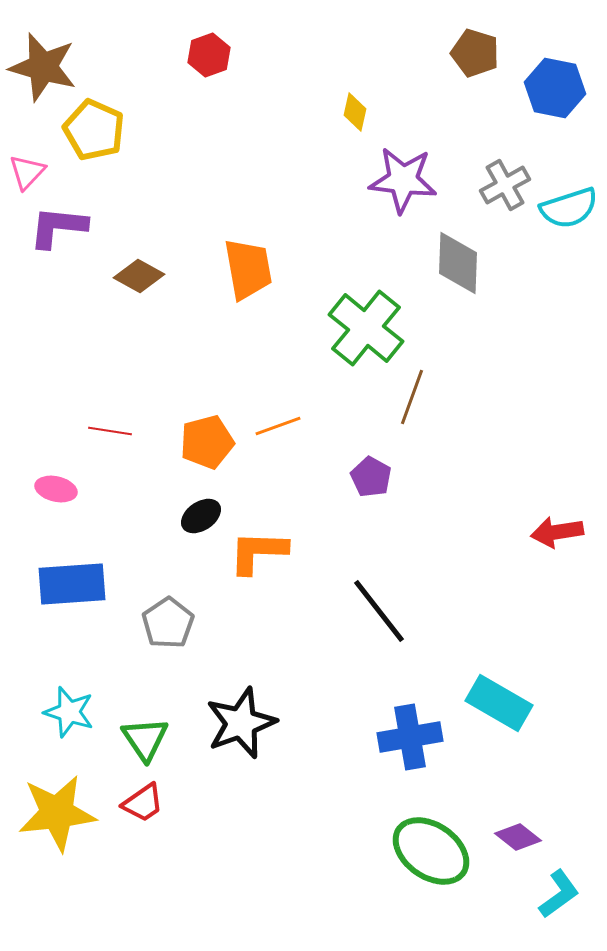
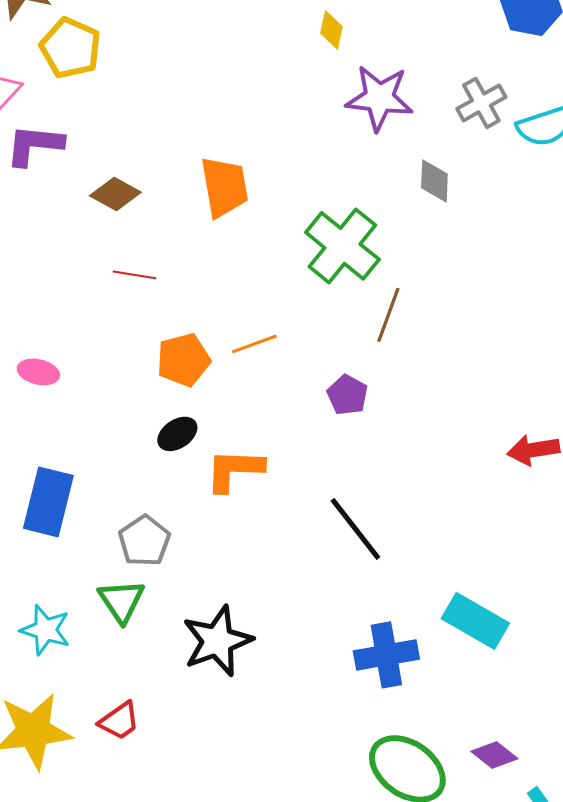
gray diamond: (458, 263) -> (434, 181), size x0.7
red line: (110, 431) -> (134, 275), moved
pink ellipse: (56, 489) -> (38, 372), moved
blue rectangle: (72, 584) -> (48, 502), turned -72
green triangle: (145, 739) -> (121, 601), moved

